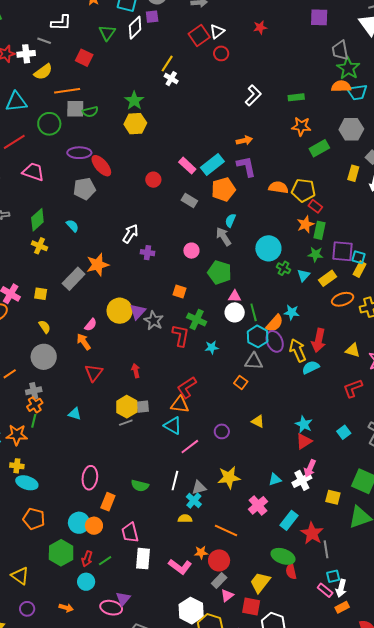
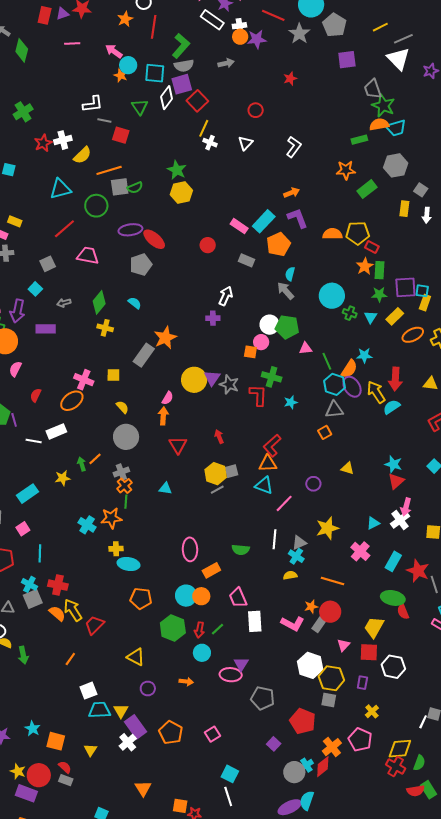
purple square: (152, 17) -> (182, 84), size x1.5
white triangle: (217, 31) -> (245, 143), moved
red square: (199, 36) -> (197, 101), moved
gray line: (44, 41) -> (104, 120), moved
green rectangle: (296, 97) -> (359, 140), moved
white arrow: (130, 234) -> (226, 296), moved
pink circle: (191, 251) -> (261, 342), moved
white circle: (235, 312) -> (270, 325), moved
orange arrow: (84, 342) -> (163, 416), turned 48
orange square: (241, 382) -> (325, 432), turned 32
orange rectangle: (108, 502) -> (211, 570), turned 48
gray rectangle: (219, 580) -> (319, 625), moved

